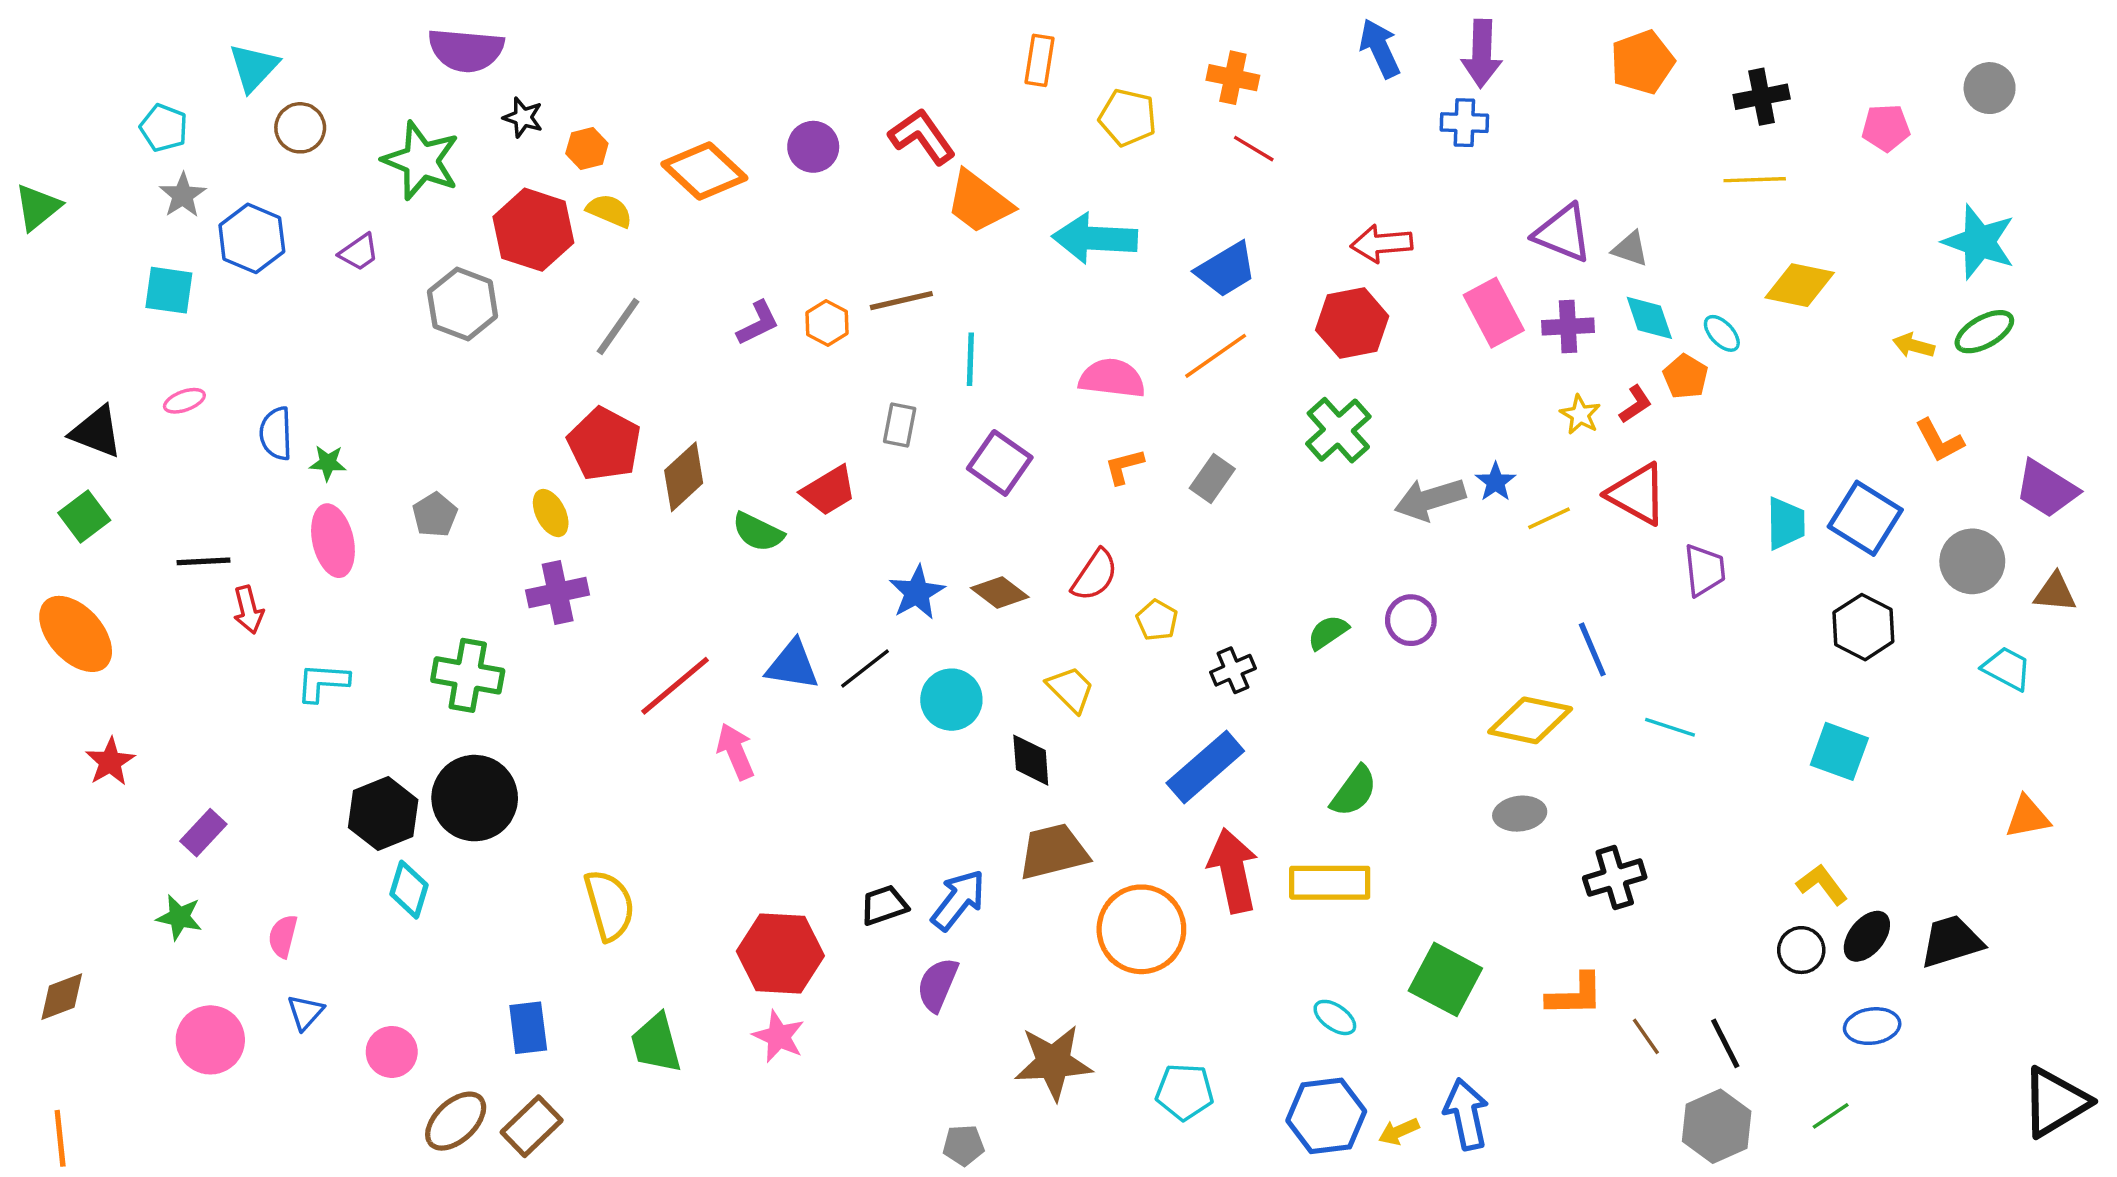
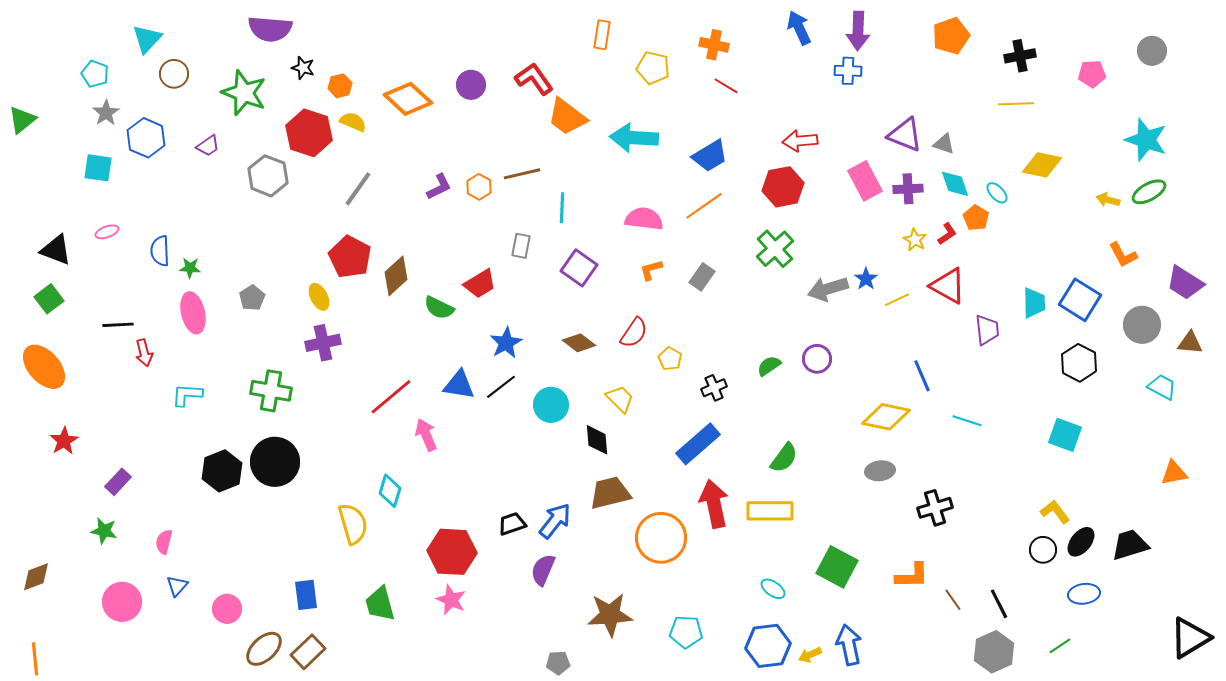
blue star: (917, 592) -> (506, 343), moved
cyan diamond: (409, 890) -> (390, 491), moved

